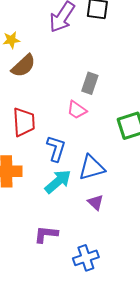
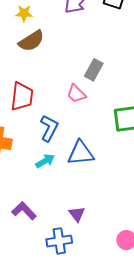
cyan arrow: (58, 182) -> (45, 161), size x0.7
purple triangle: (96, 202) -> (77, 214), moved
purple L-shape: (46, 234) -> (24, 211), turned 30

